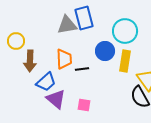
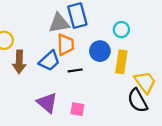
cyan circle: (125, 31) -> (121, 30), size x0.6
orange trapezoid: (64, 59) -> (65, 45), moved
blue trapezoid: (46, 82) -> (49, 61), moved

